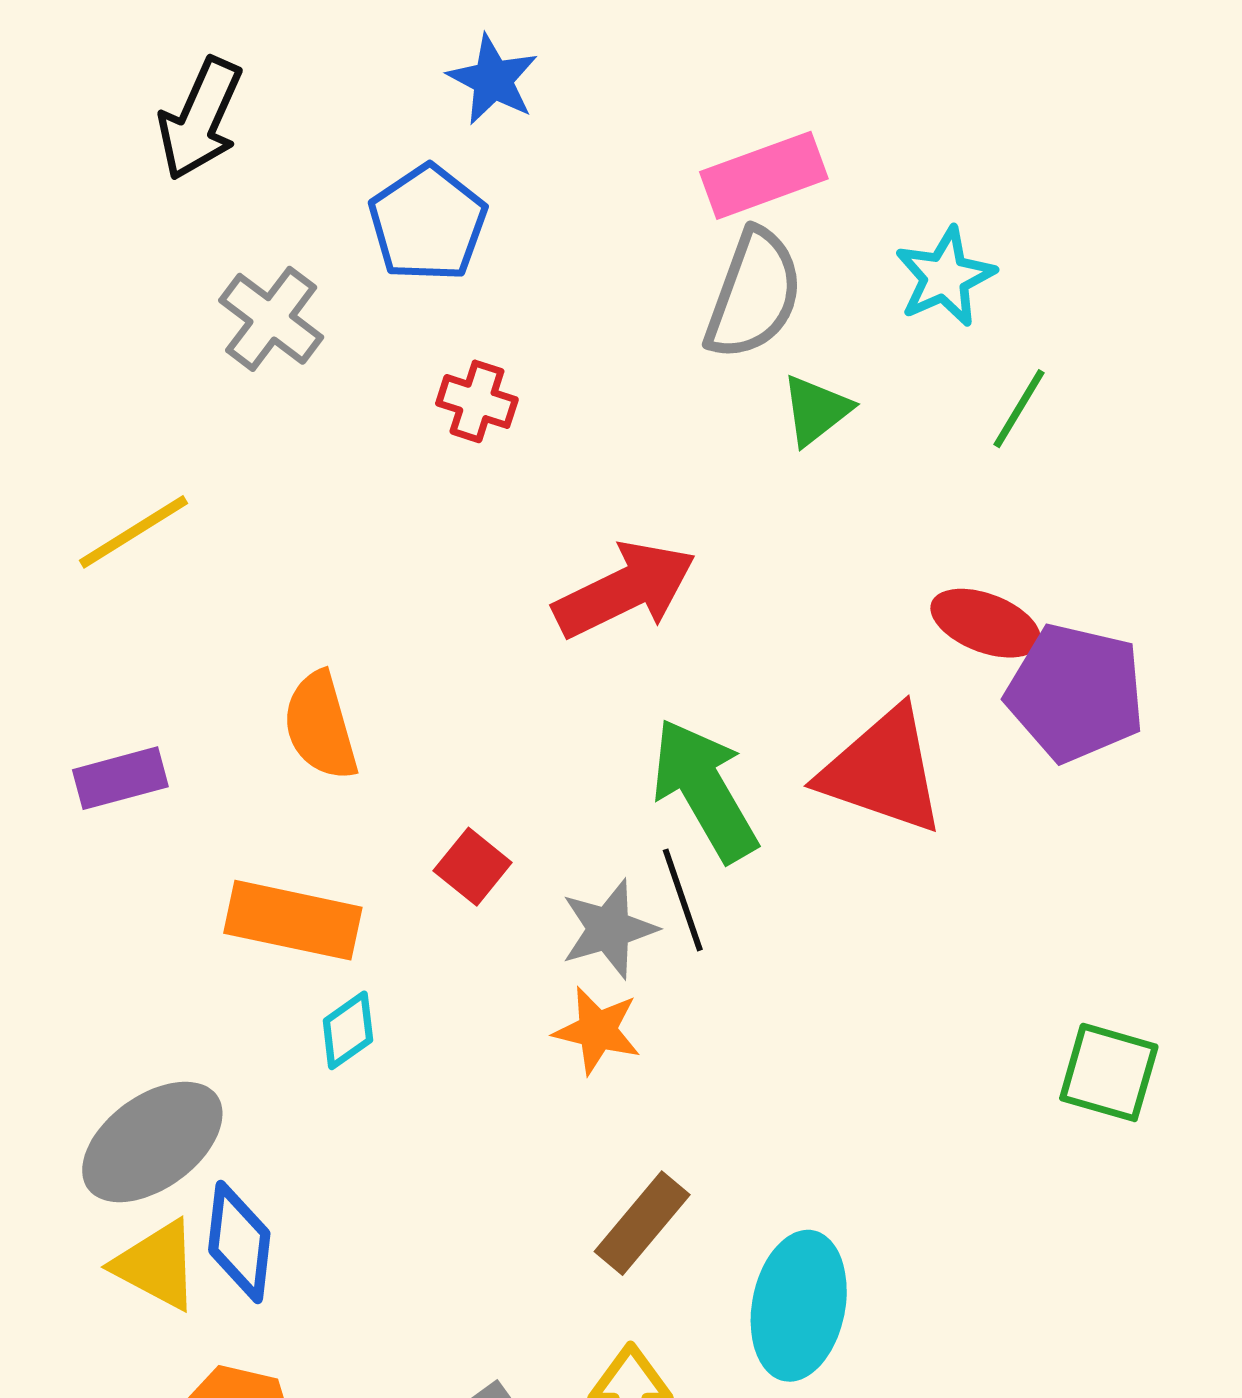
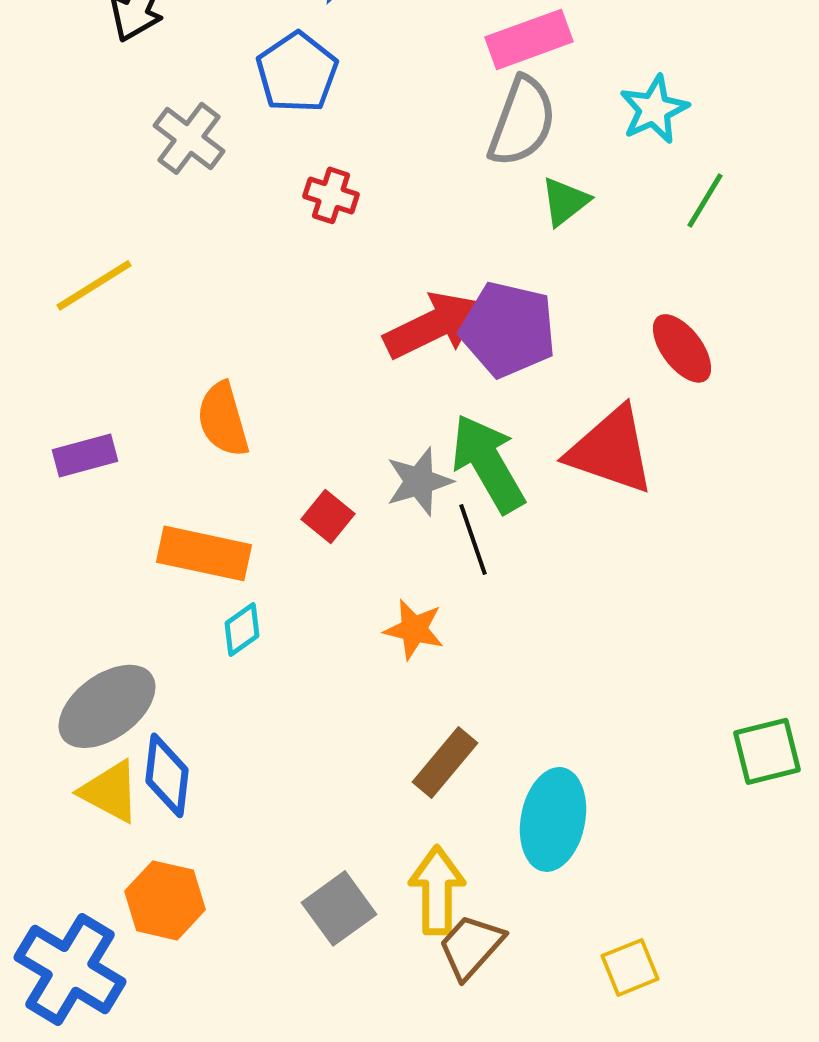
red ellipse: (986, 623) -> (682, 348), turned 32
purple pentagon: (1075, 693) -> (508, 329), moved
gray star: (609, 929) -> (419, 481), moved
green square: (1109, 1072) -> (767, 751), moved, turned -30

